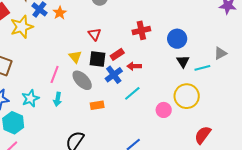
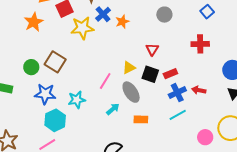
red cross: (141, 30) -> (200, 44), moved
yellow triangle: (75, 57) -> (129, 68), turned 32
red arrow: (134, 66) -> (199, 90), moved
blue cross: (114, 75) -> (177, 93), moved
cyan arrow: (58, 99) -> (113, 109), moved, turned -152

